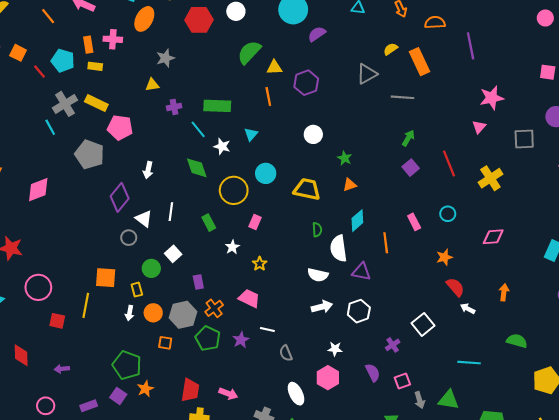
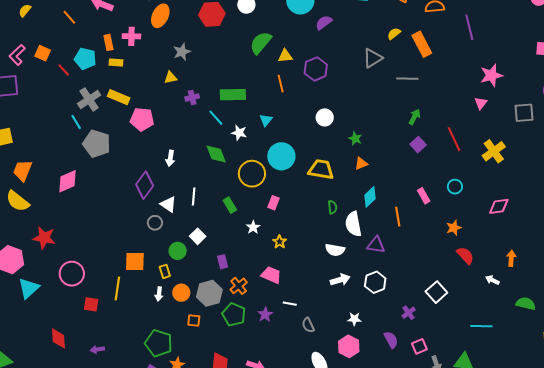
gray pentagon: (89, 154) -> (97, 144), moved
cyan circle: (266, 173) -> (281, 156), size x1.4
white arrow: (468, 309) -> (492, 280), moved

